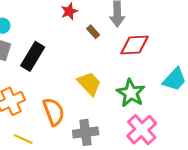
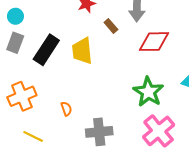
yellow trapezoid: (89, 84) -> (82, 51), moved, turned -144
orange semicircle: (54, 112) -> (66, 109), size x0.5

